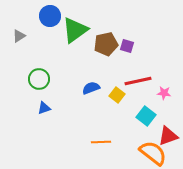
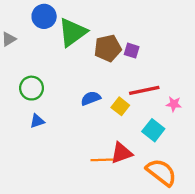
red triangle: (168, 136) -> (121, 153), moved

